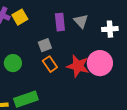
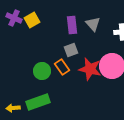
gray square: (45, 45) -> (71, 50), moved
green circle: (13, 63) -> (42, 71), moved

